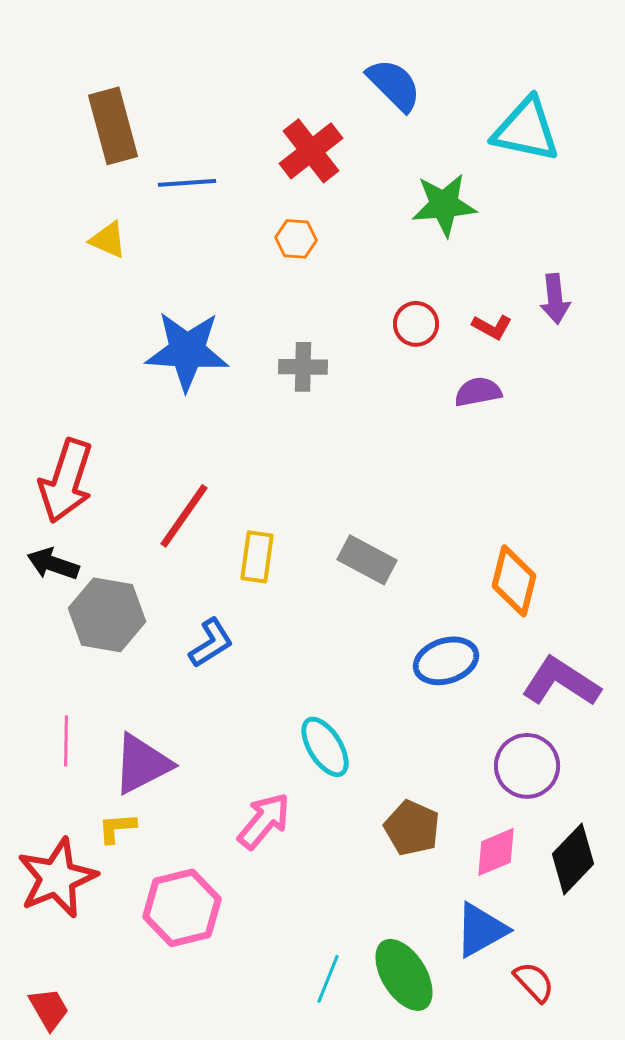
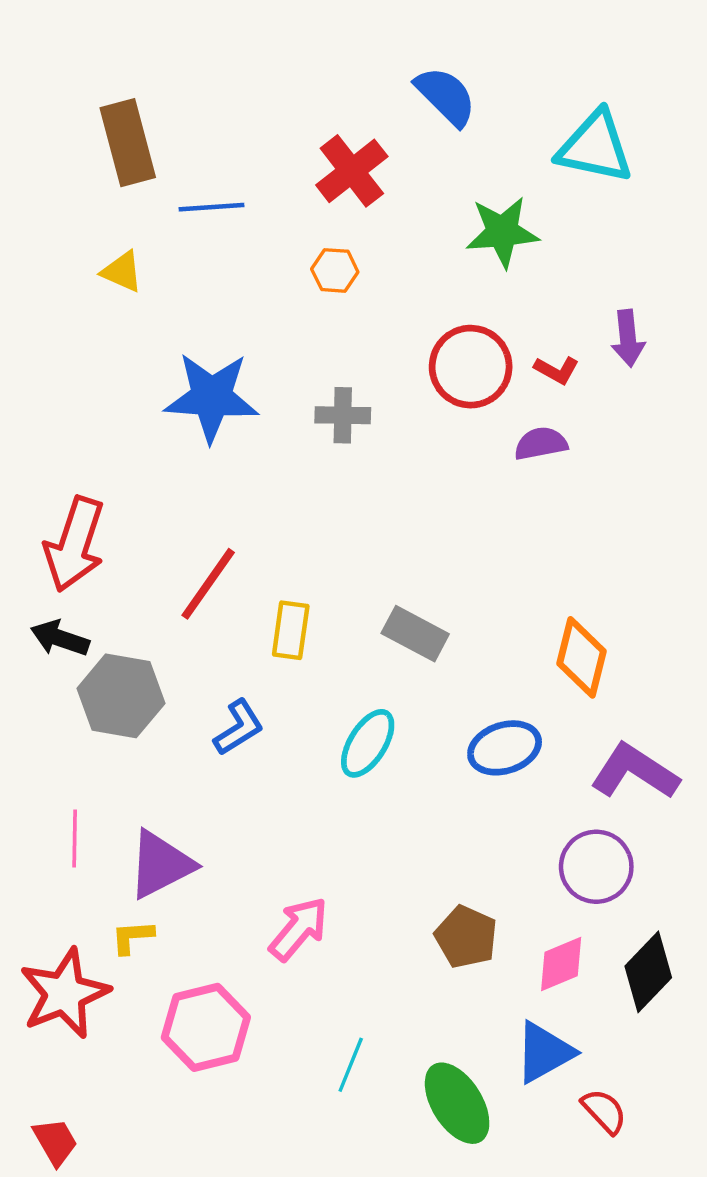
red circle: (416, 324) -> (471, 367), size x1.6
cyan ellipse: (325, 747) -> (368, 743), moved, turned 64
cyan line: (328, 979) -> (351, 1065), moved

